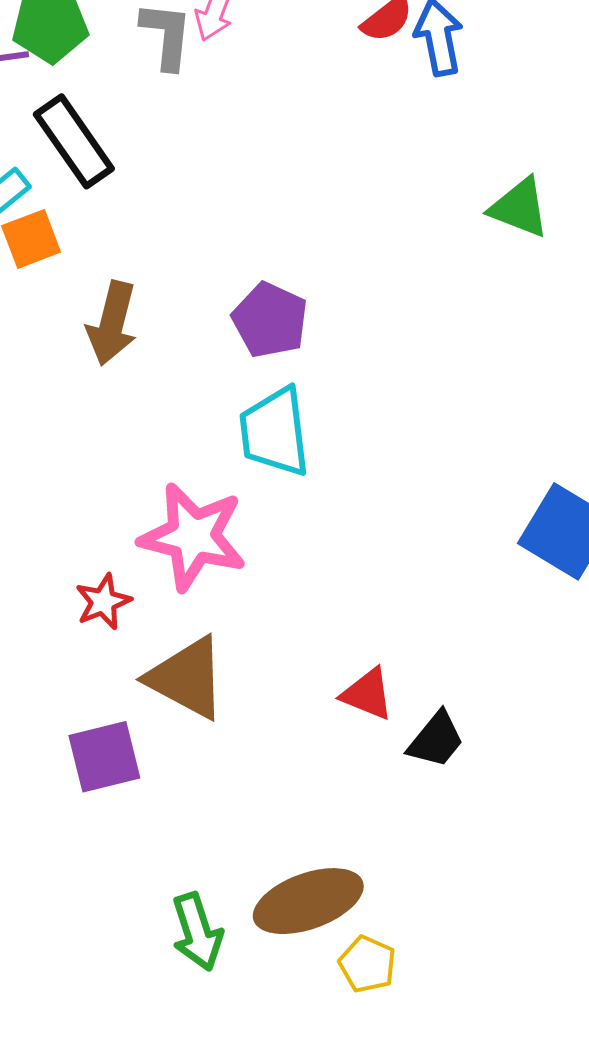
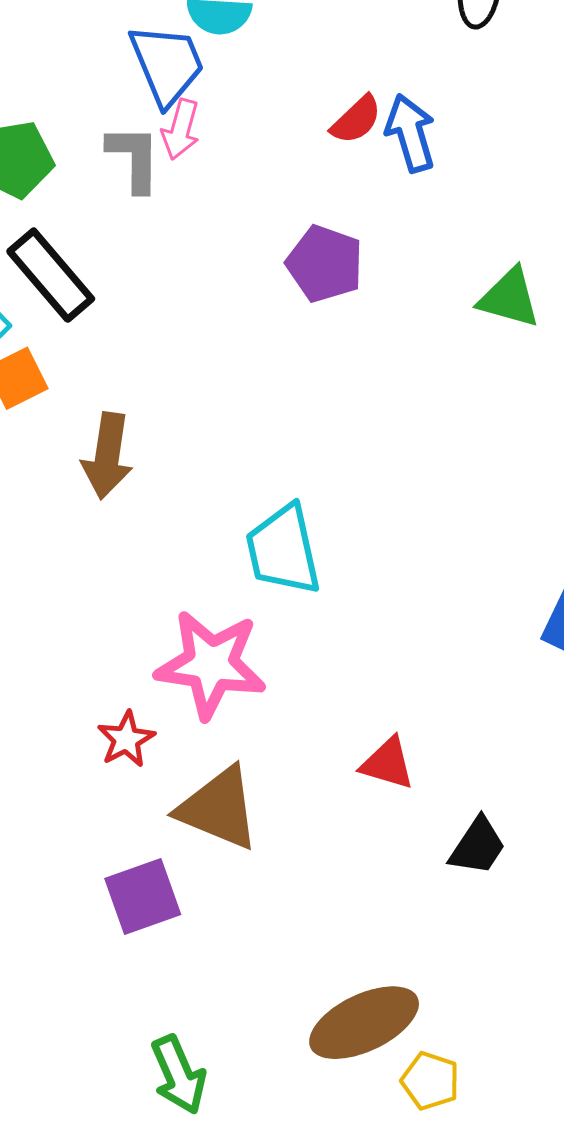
purple pentagon: (270, 320) -> (325, 264), moved
red triangle: (367, 694) -> (388, 763), moved
green arrow: (197, 932) -> (179, 1075), moved

